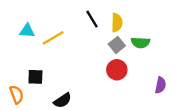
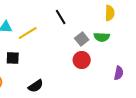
yellow semicircle: (117, 23) -> (110, 13), moved
black square: (35, 77) -> (13, 58), moved

